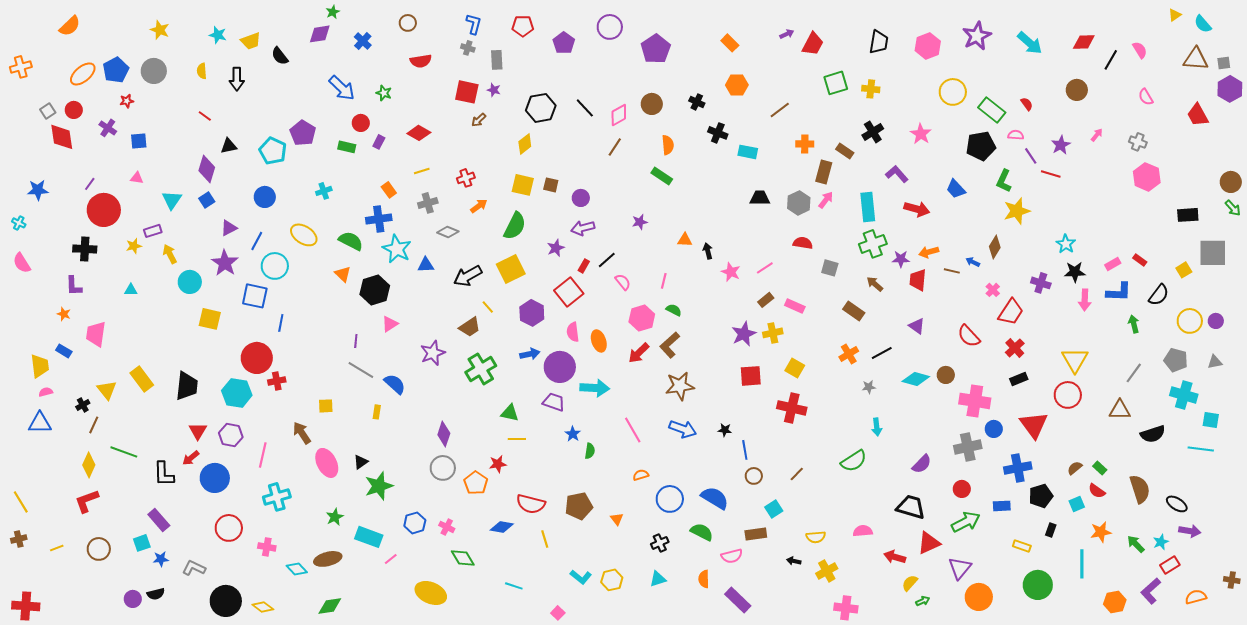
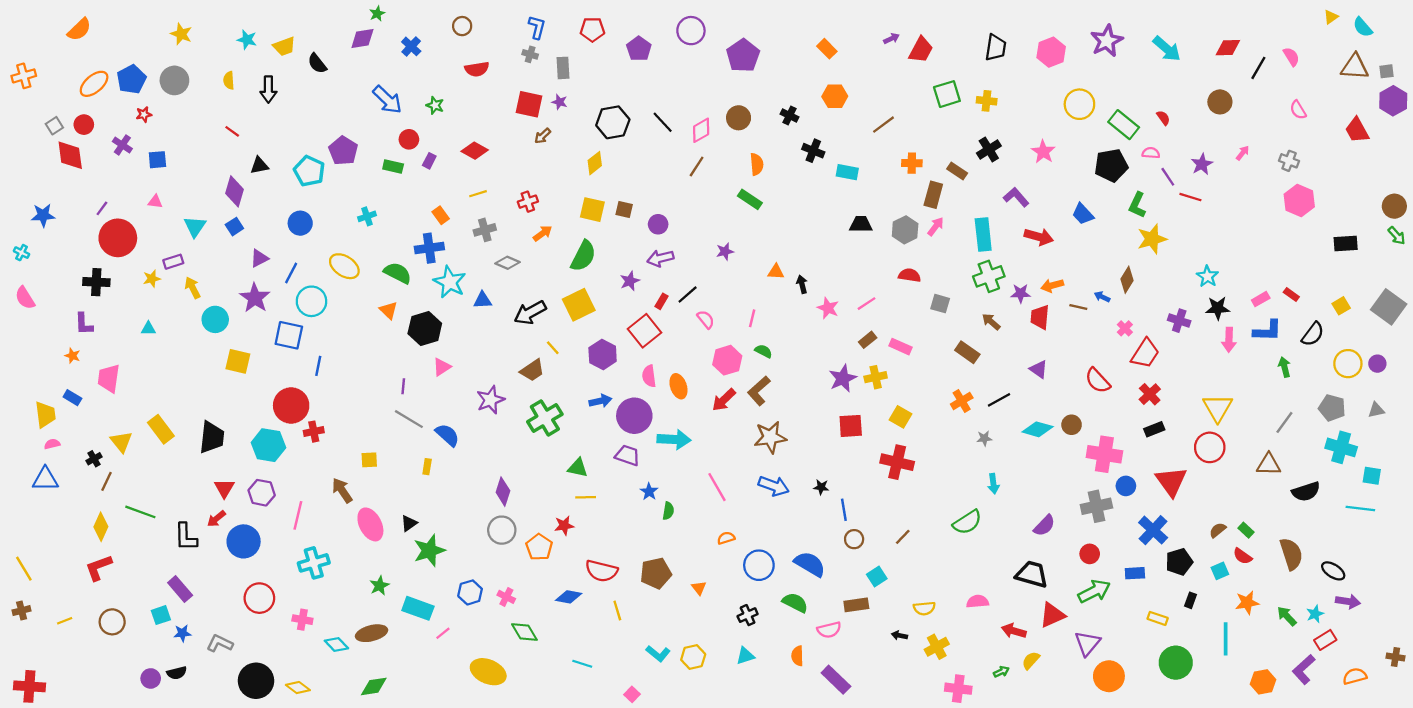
gray square: (1213, 253) -> (1389, 307), moved, turned 36
blue cross: (1018, 468) -> (1153, 530), turned -36
green arrow: (923, 601) -> (1001, 672), moved

